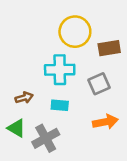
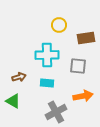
yellow circle: (75, 32) -> (59, 25), size x0.6
gray square: (99, 84) -> (78, 66), turned 30
gray cross: (46, 138) -> (56, 112), moved

